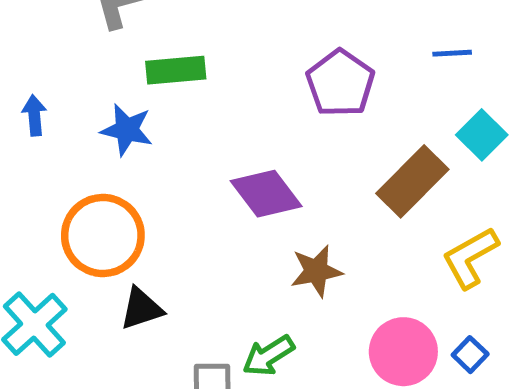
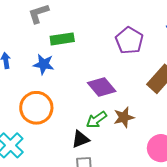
black triangle: (141, 309) -> (80, 139), moved
green arrow: (268, 356) -> (96, 120), moved

